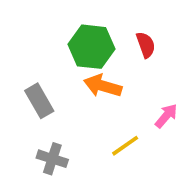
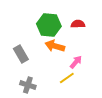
red semicircle: (146, 45) -> (78, 24), turned -72
pink arrow: (166, 116) -> (76, 62), moved

